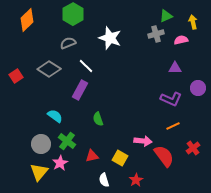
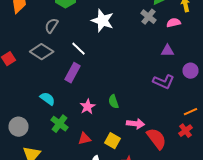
gray cross: (156, 34) -> (148, 17), turned -35
gray semicircle: (68, 43) -> (52, 26), moved, turned -35
green semicircle: (98, 119) -> (114, 102), moved
orange line: (173, 126) -> (190, 112), moved
gray circle: (41, 144) -> (18, 127), moved
pink star: (60, 163) -> (88, 107), moved

